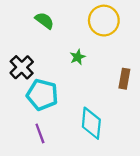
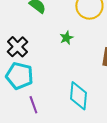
cyan pentagon: (42, 95) -> (19, 76), moved

